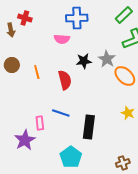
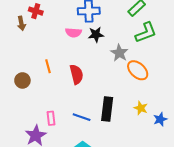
black star: (84, 61) -> (96, 35), moved
brown circle: (12, 65) -> (22, 80), moved
blue line: (61, 113) -> (82, 117), moved
black rectangle: (89, 127) -> (107, 109), moved

